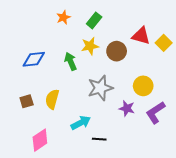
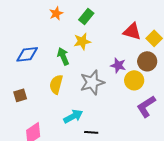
brown circle: (117, 51) -> (147, 61), moved
yellow semicircle: (52, 99) -> (56, 84), moved
purple star: (127, 108) -> (118, 65), moved

